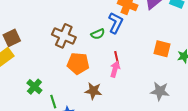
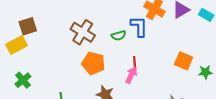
blue L-shape: (116, 23) -> (139, 27), turned -35
green cross: (34, 87) -> (23, 80), moved

